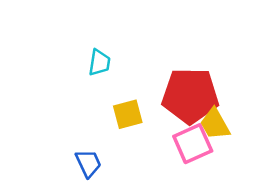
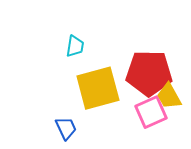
yellow square: (128, 114) -> (98, 88), size x1.8

